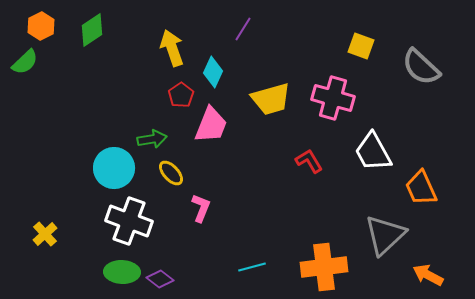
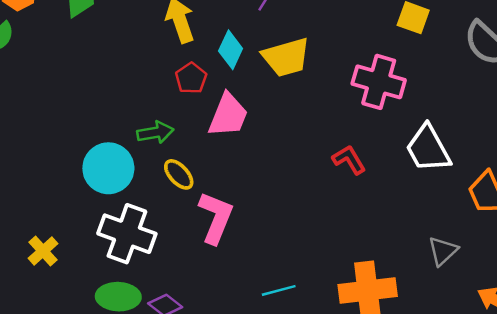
yellow trapezoid: (271, 99) -> (286, 57), moved
pink L-shape: (201, 208) -> (216, 218), size x1.5
yellow cross: (45, 234) -> (43, 251), moved
gray triangle: (385, 235) -> (443, 251), size x0.6

